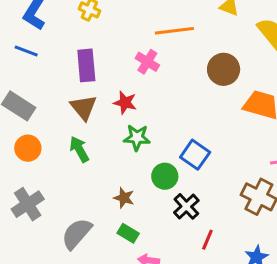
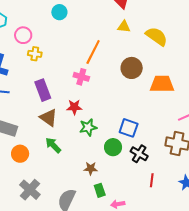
orange line: (174, 31) -> (93, 52), turned -40
black cross: (186, 206) -> (139, 154), moved
green rectangle: (128, 233) -> (100, 190), turned 56

